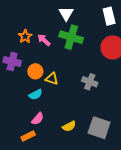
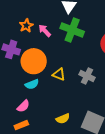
orange circle: (35, 71) -> (34, 61), size x1.6
yellow triangle: (52, 79) -> (59, 74), moved
pink semicircle: (38, 119) -> (23, 106), moved

